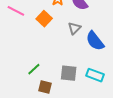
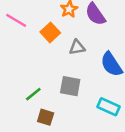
gray triangle: (74, 28) -> (77, 47), moved, turned 32
gray square: (69, 73) -> (70, 86), moved

